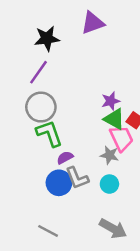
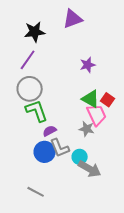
purple star: (111, 101) -> (88, 65), moved
cyan circle: (109, 184) -> (80, 157), moved
gray arrow: (113, 229) -> (90, 169), moved

